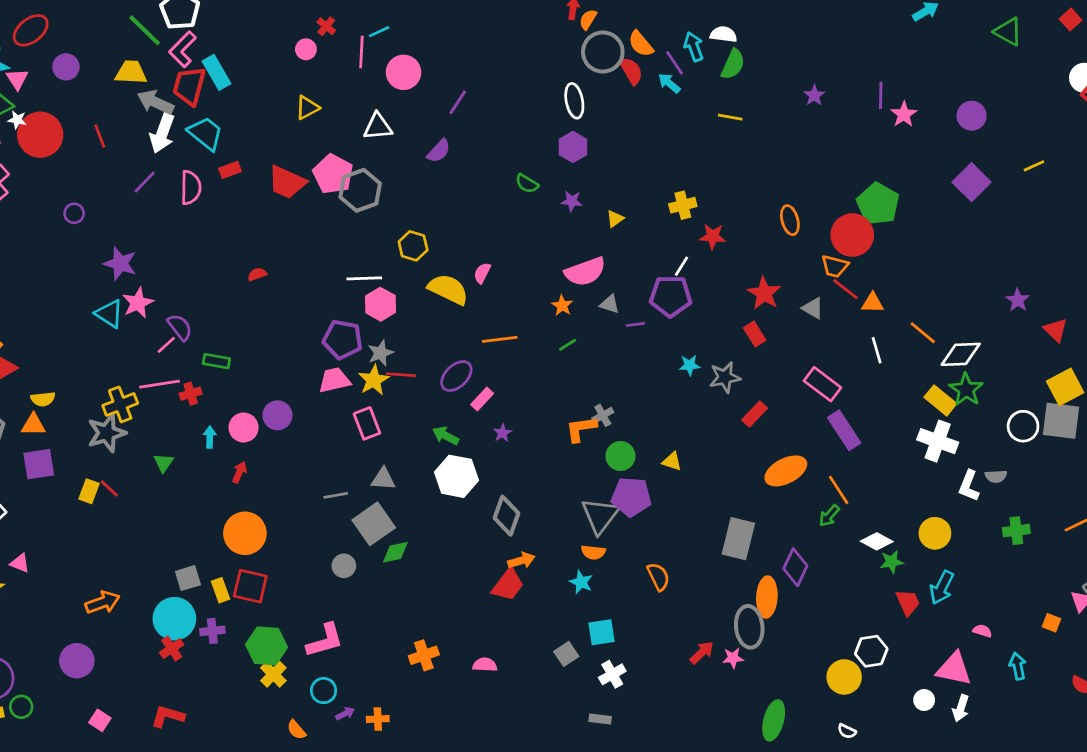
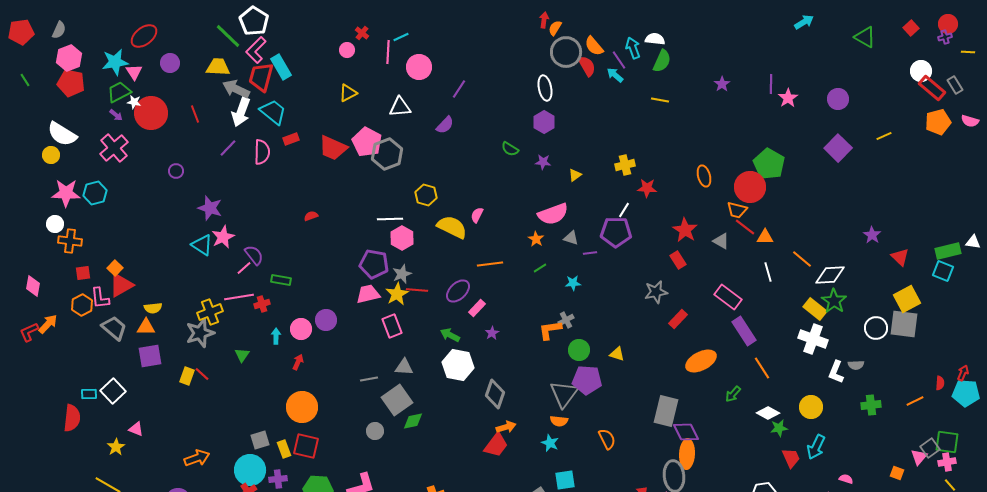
cyan star: (690, 365) -> (573, 283), moved
orange line: (839, 490) -> (762, 368), moved
purple diamond: (795, 567) -> (686, 432), moved, turned -52

